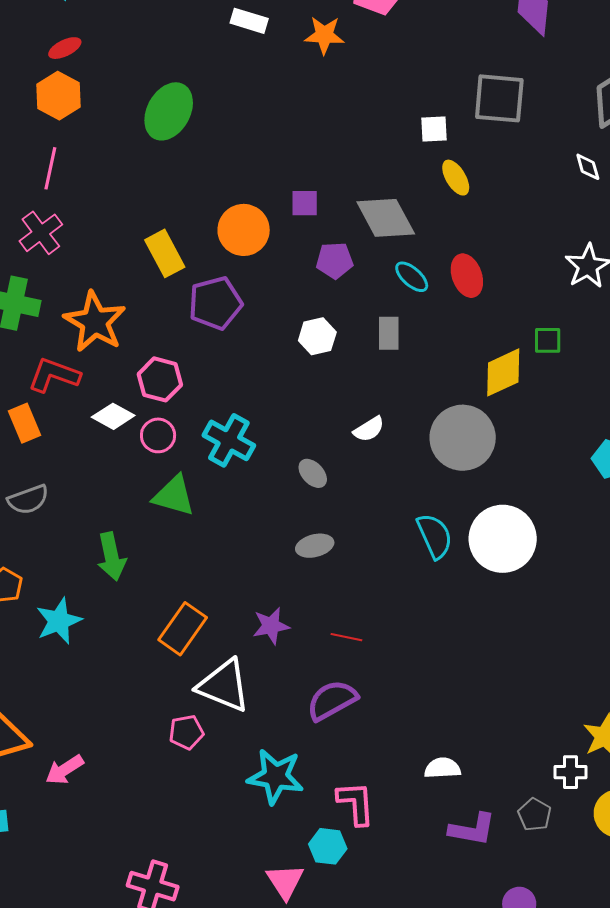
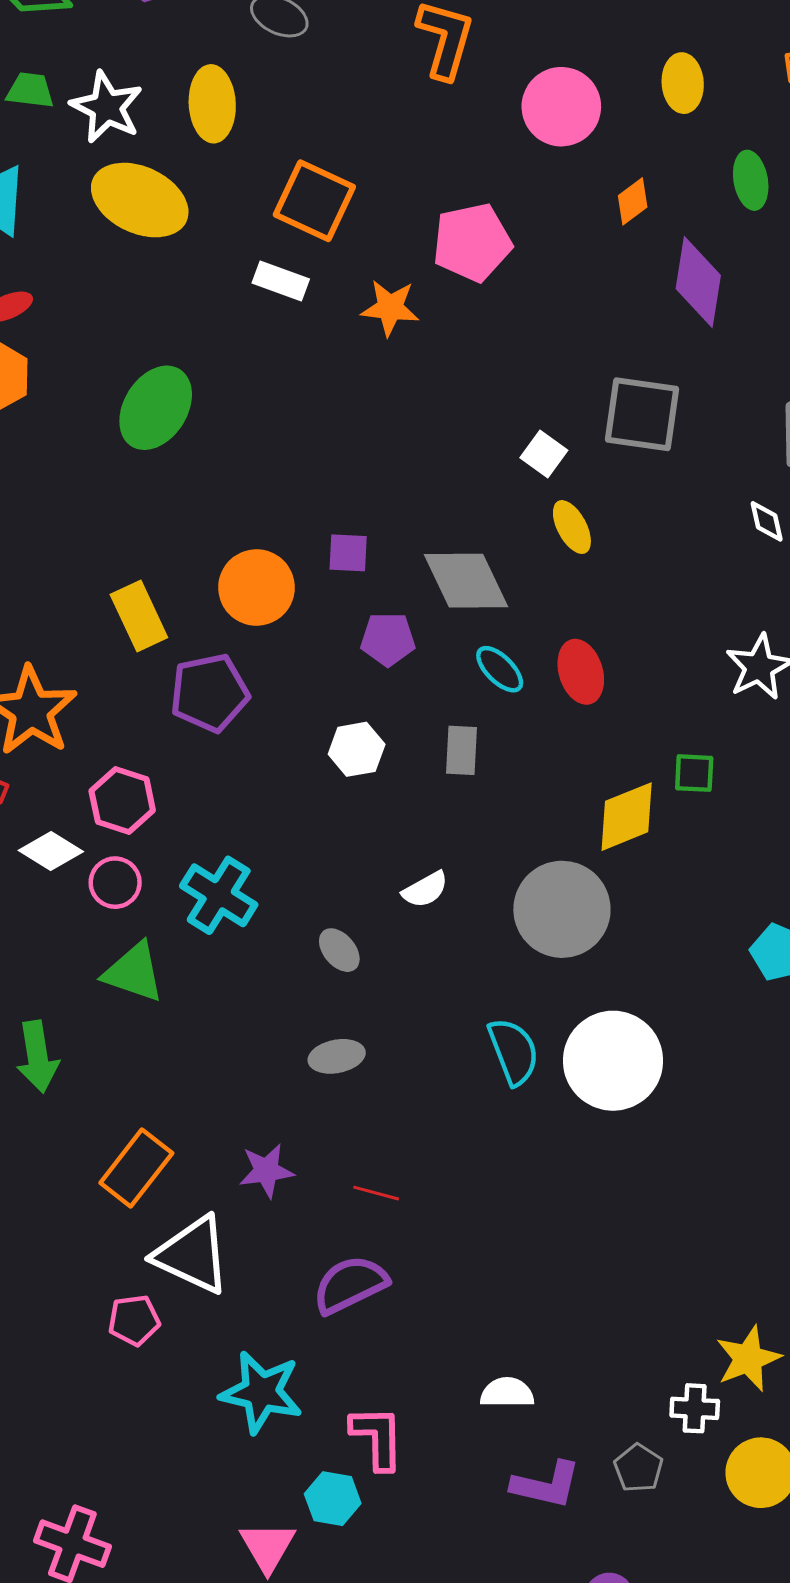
white square: (434, 129) -> (544, 454), turned 36

